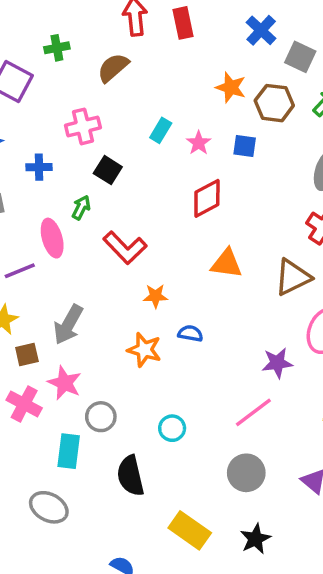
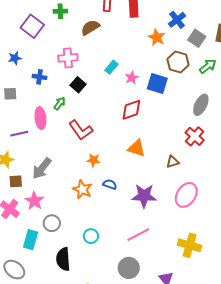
orange star: (231, 87) -> (157, 37), moved
blue square: (245, 146) -> (157, 84), size x1.5
brown triangle: (293, 277) -> (173, 162), size x0.6
purple star: (277, 363) -> (144, 196), moved, size x1.4

